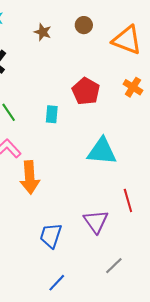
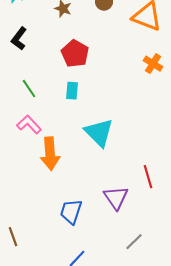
red pentagon: (86, 91) -> (75, 54), moved
cyan triangle: (102, 151) -> (99, 133), moved, turned 40

